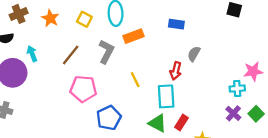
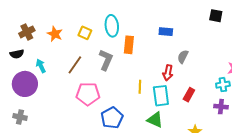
orange rectangle: (133, 36) -> (129, 45), turned -60
yellow line: (135, 80) -> (140, 87), moved, turned 32
purple cross: (233, 113) -> (221, 107), turned -32
red rectangle: (181, 123) -> (189, 95), moved

